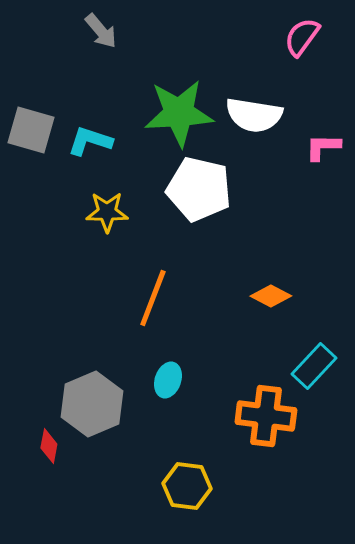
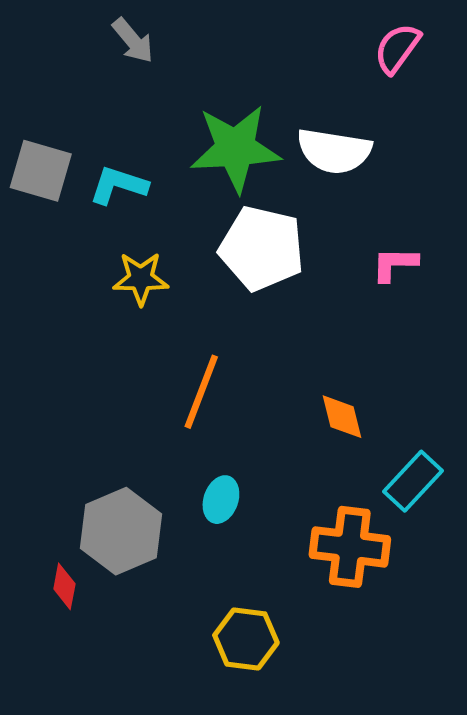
pink L-shape: (323, 147) -> (395, 264), moved
orange diamond: (271, 296) -> (342, 417), moved, turned 48

